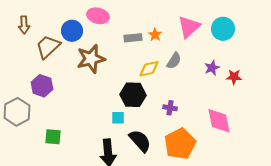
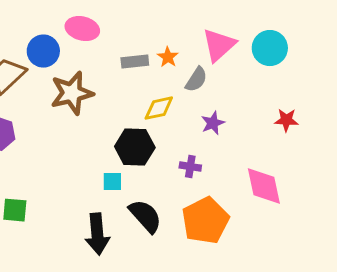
gray semicircle: (174, 61) -> (196, 80), moved
purple star: (212, 68) -> (213, 123), moved

